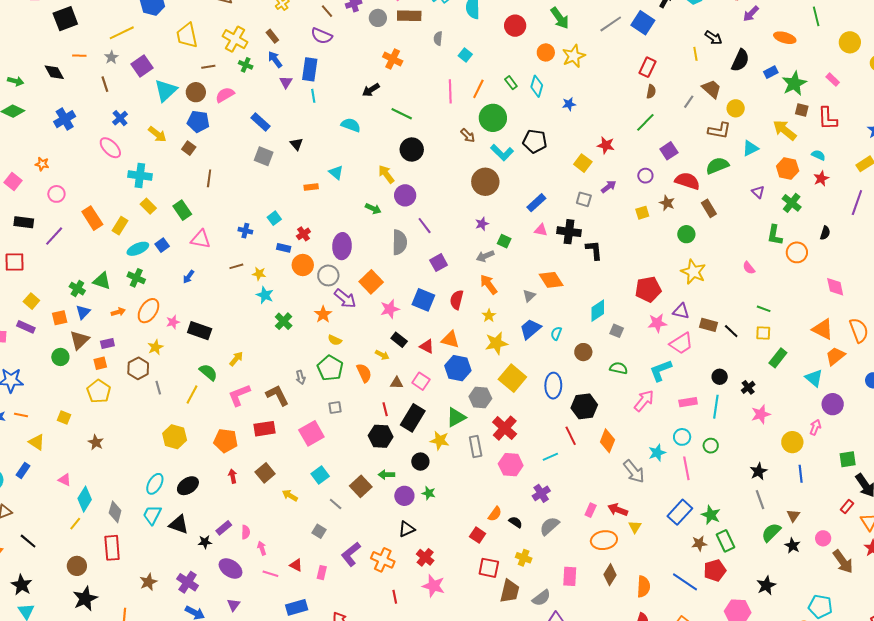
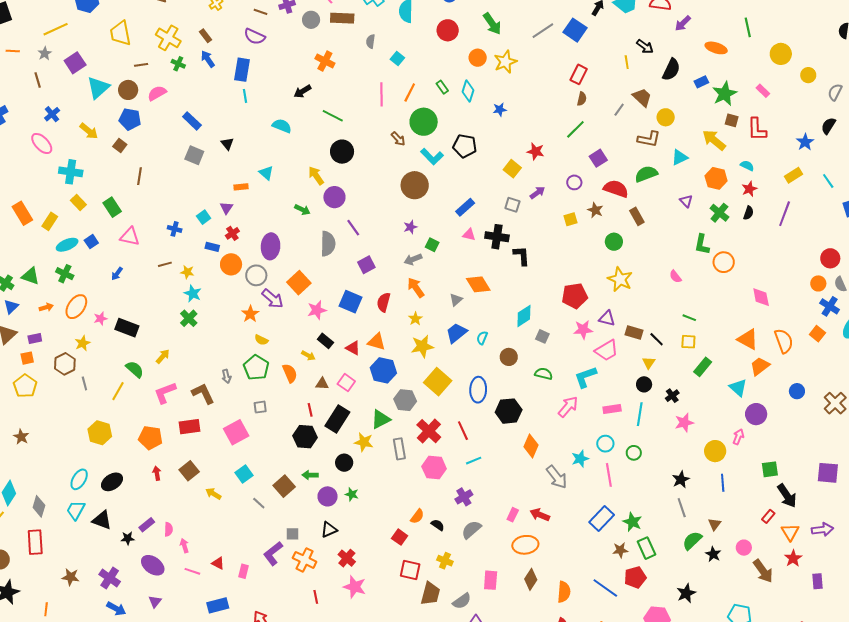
brown line: (327, 11) -> (260, 12), turned -32
purple triangle: (286, 82) -> (226, 208), moved
black semicircle: (825, 233) -> (748, 213), moved
green cross: (284, 321) -> (189, 318), moved
red line: (571, 436) -> (463, 431), moved
yellow triangle: (635, 527) -> (649, 363), moved
gray square: (319, 531) -> (293, 534), moved, turned -32
brown star: (148, 582) -> (71, 577), turned 30

